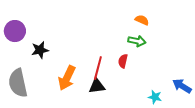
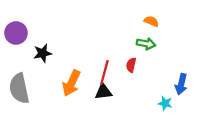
blue arrow: (182, 86) -> (181, 84), moved, turned -108

